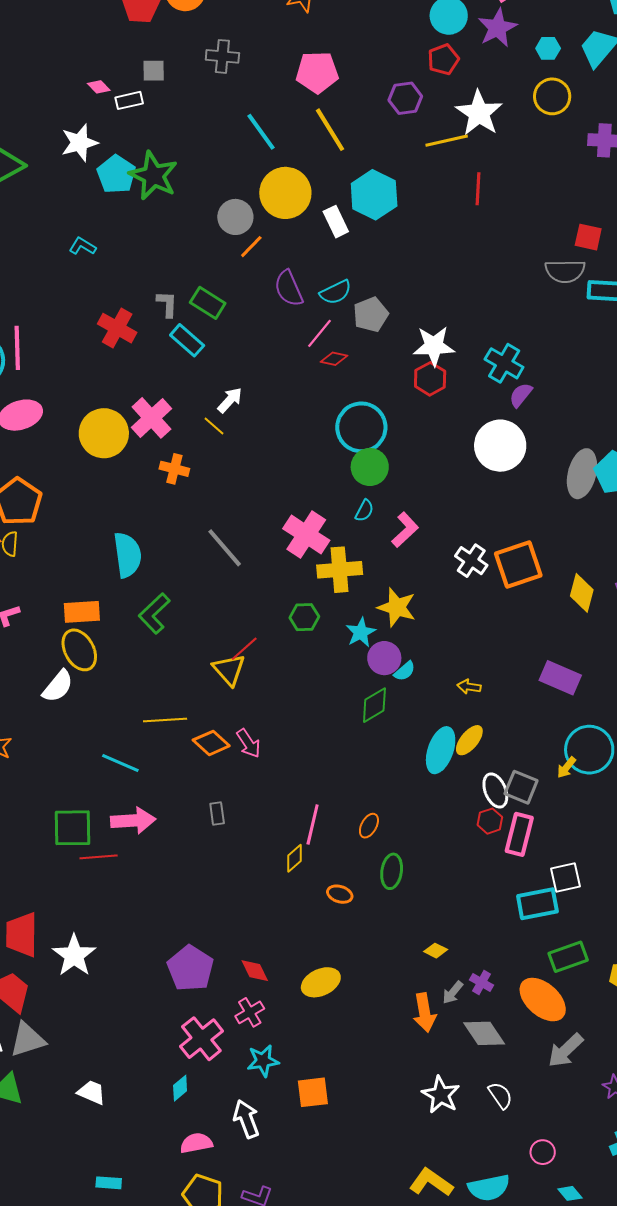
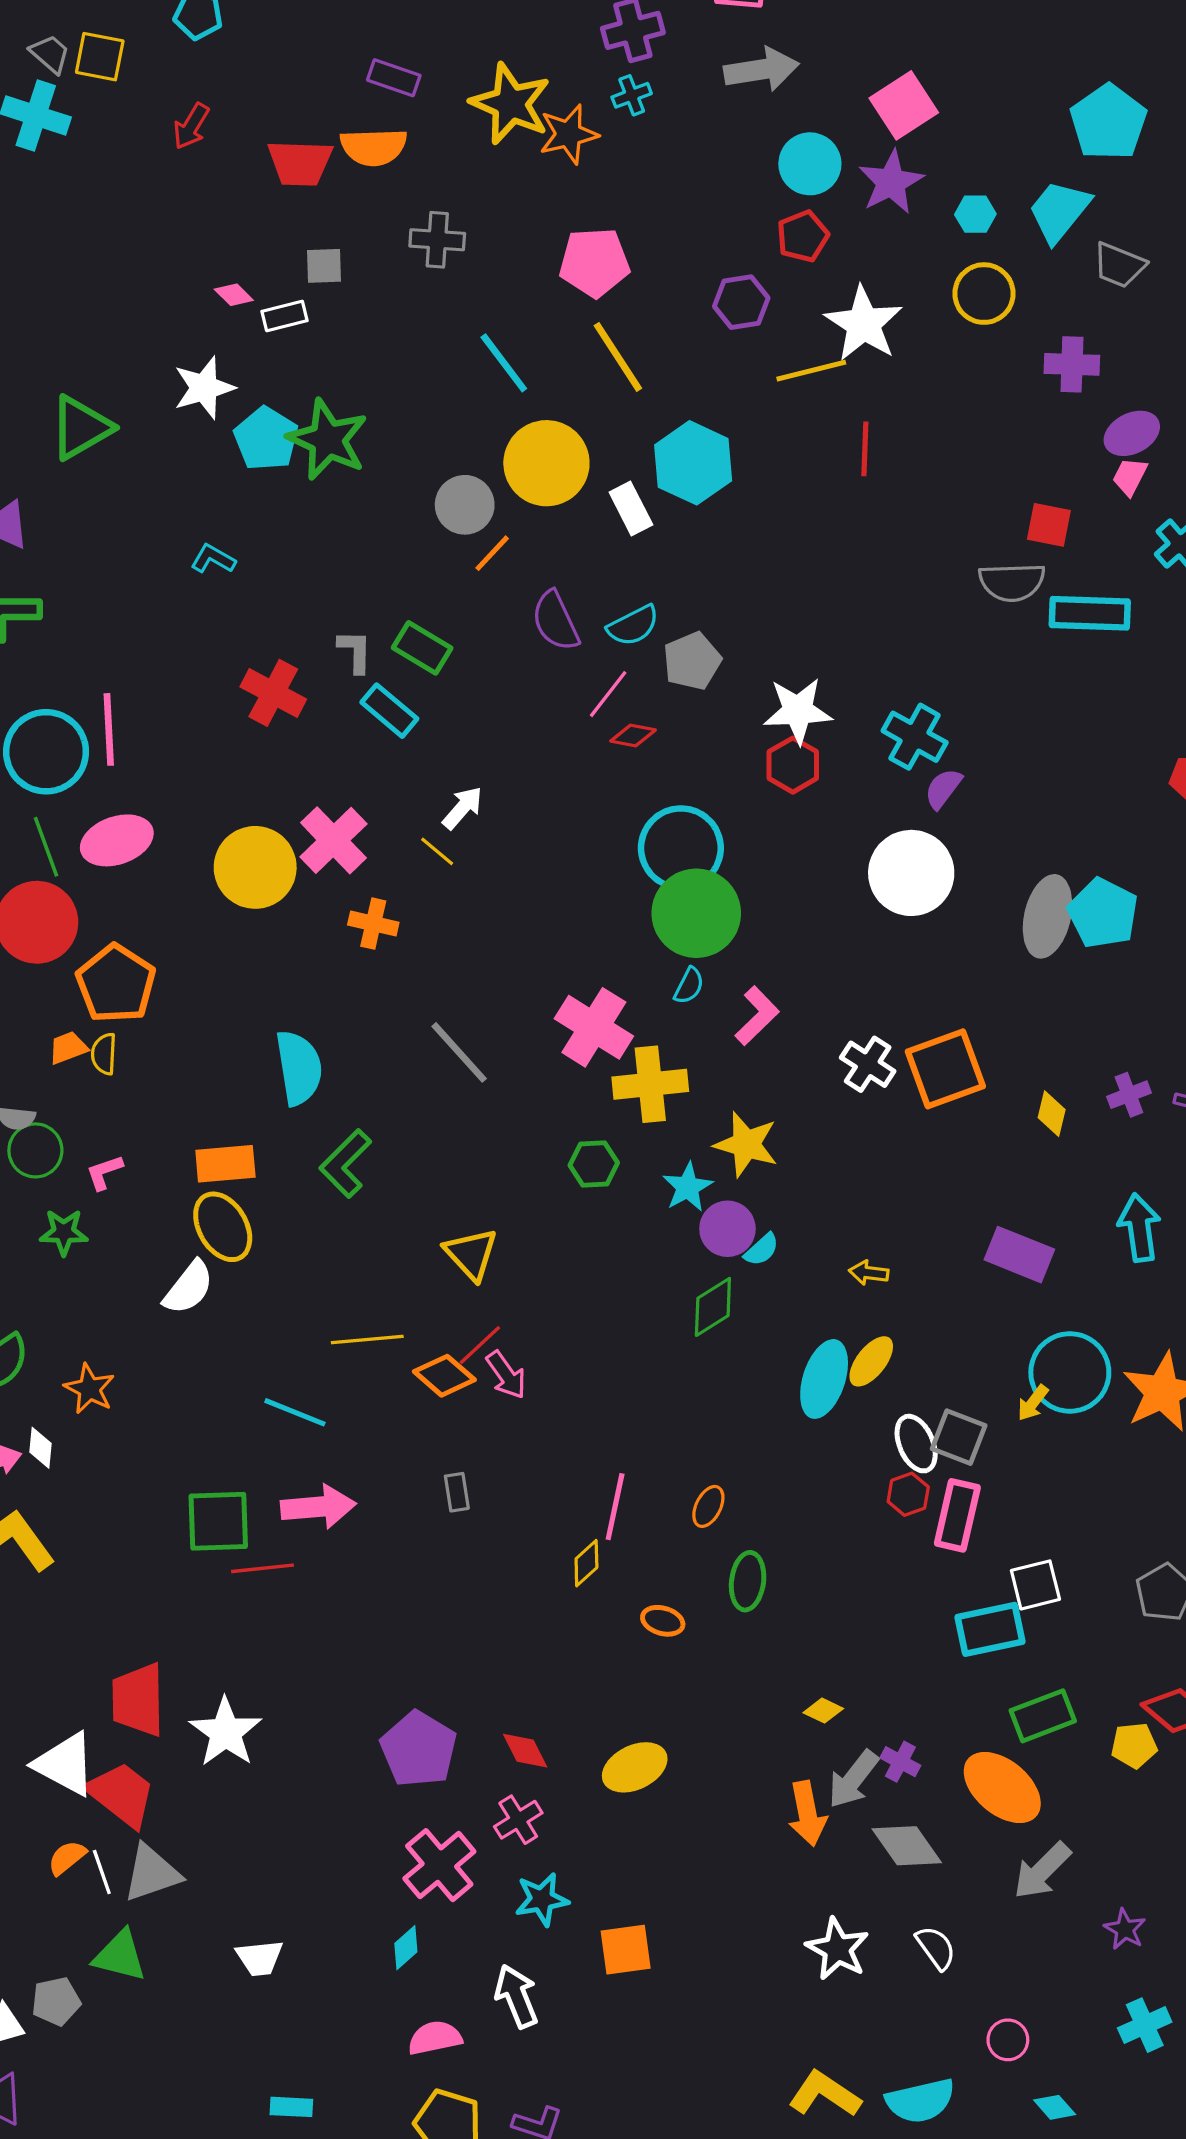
green circle: (370, 467) -> (696, 913), size x1.4
yellow diamond: (582, 593) -> (1052, 1114), size x0.7
red line: (244, 649) -> (480, 1345), moved
gray arrow: (453, 992) -> (853, 1779), size x1.5
white trapezoid: (92, 1092) -> (260, 1958), turned 152

